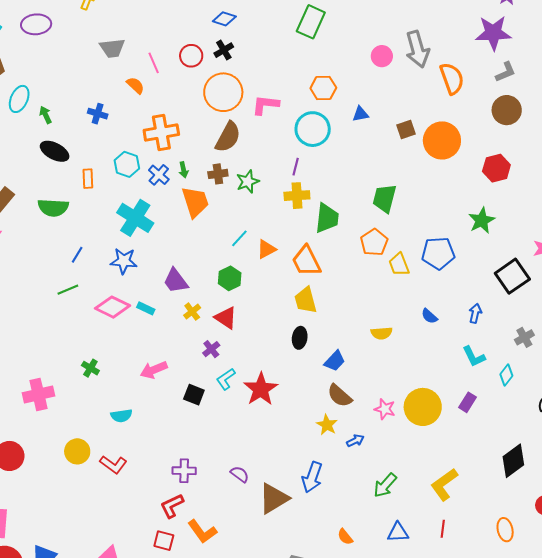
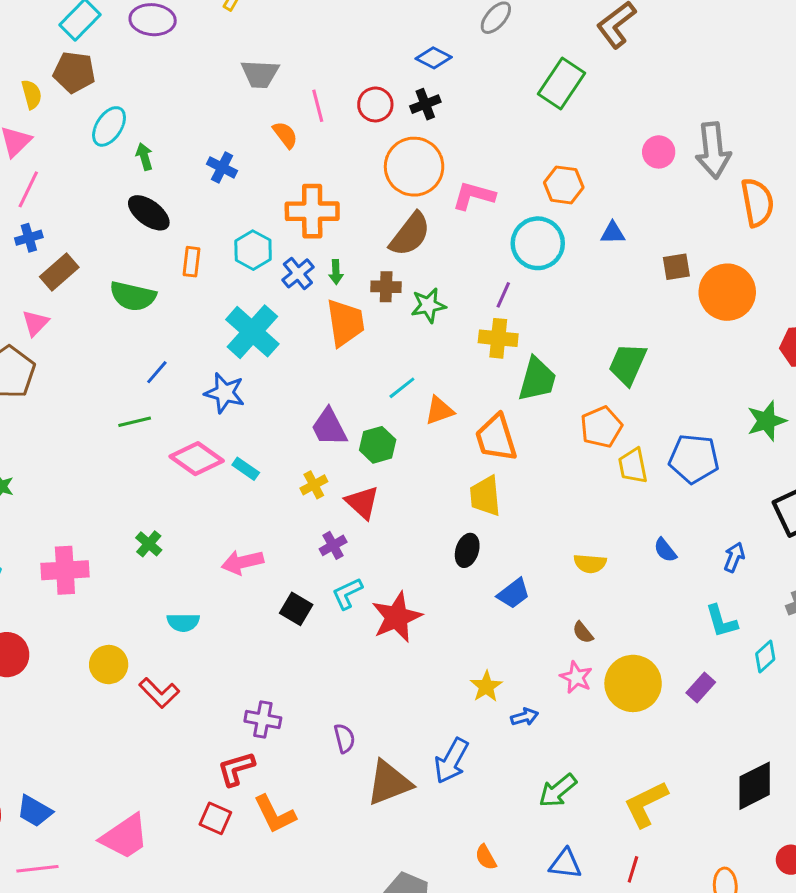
purple trapezoid: (176, 281) -> (329, 427), moved
brown semicircle: (340, 396) -> (583, 632), moved, size x0.6
purple semicircle: (240, 474) -> (344, 738), turned 30

